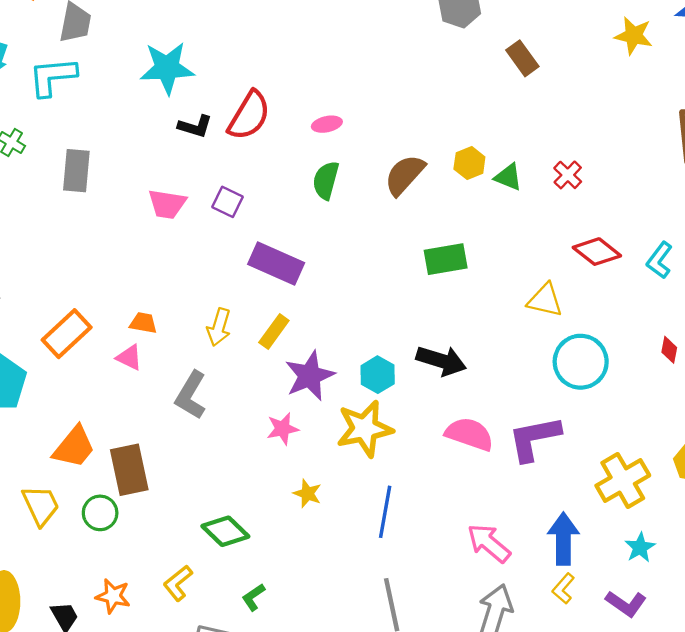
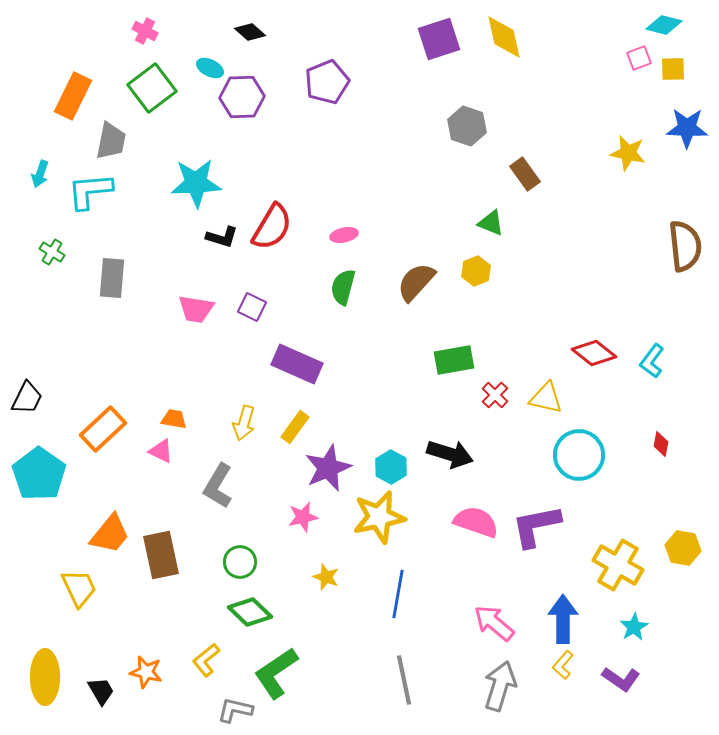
red cross: (568, 175) -> (495, 395), moved
green triangle: (508, 177) -> (491, 223), moved
yellow cross: (623, 481) -> (618, 565), turned -30
green circle: (100, 513) -> (240, 562), moved
green L-shape: (253, 597) -> (276, 673), size x2.0

